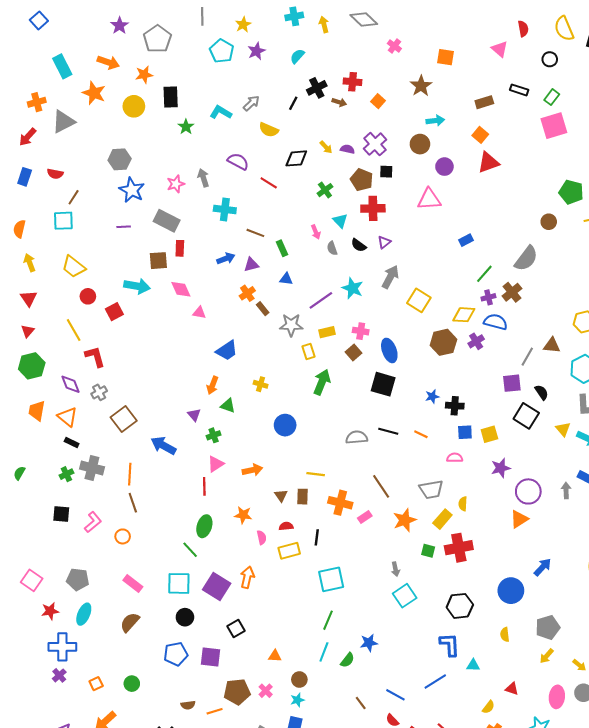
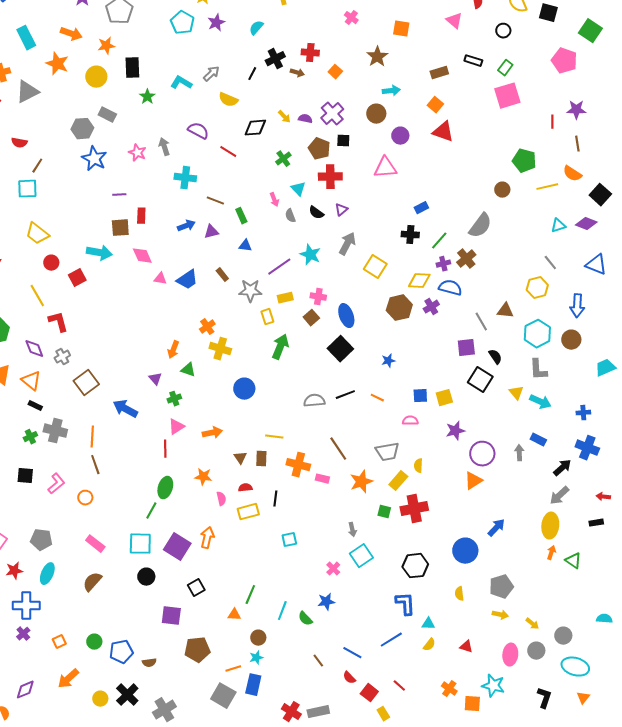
red triangle: (488, 162) -> (443, 132), turned 40
pink star: (176, 184) -> (137, 153), turned -30
gray rectangle: (167, 221) -> (107, 115), moved, size x0.7
purple line: (124, 227) -> (119, 195), moved
orange cross: (247, 293) -> (207, 327), moved
blue trapezoid: (227, 350) -> (187, 280), moved
gray line: (527, 357) -> (481, 322), turned -60
yellow cross: (261, 384) -> (220, 349), size x1.5
black square: (383, 384) -> (340, 349), turned 30
black cross: (455, 406) -> (410, 235), moved
black line: (388, 431) -> (345, 395), turned -36
pink rectangle: (365, 517) -> (322, 479), turned 48
green line: (190, 550) -> (151, 511), turned 72
cyan square: (331, 579) -> (289, 540), size x0.6
green line: (328, 620) -> (250, 595), moved
blue pentagon: (176, 654) -> (121, 652), moved
yellow arrow: (547, 656) -> (500, 615), turned -119
green semicircle: (347, 660) -> (305, 619), turned 98
pink cross: (266, 691) -> (333, 569), moved
yellow semicircle: (488, 707) -> (429, 645), moved
orange line: (215, 711) -> (233, 669), moved

